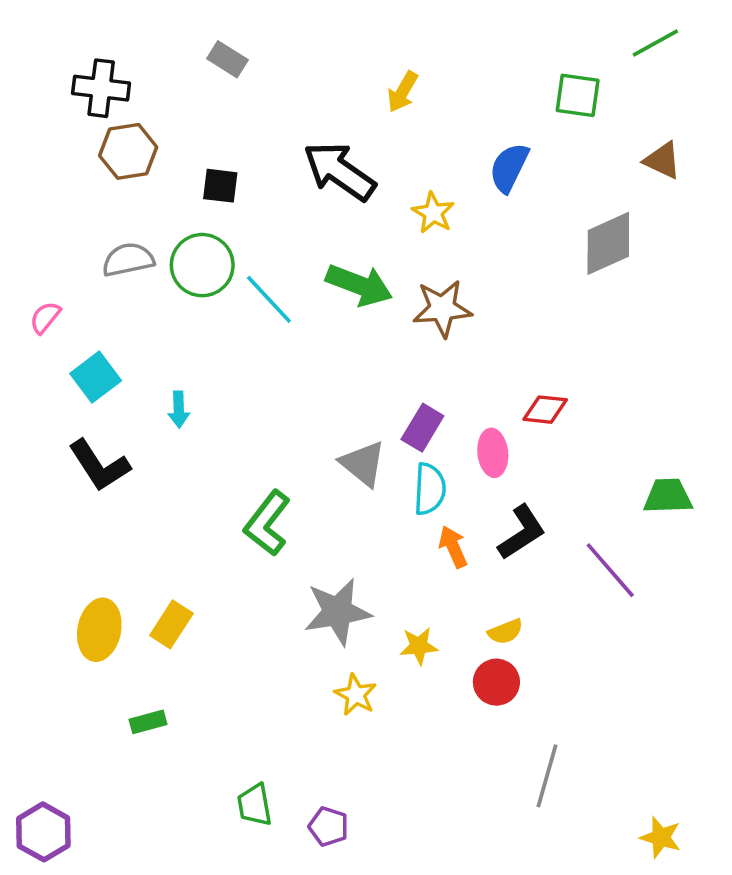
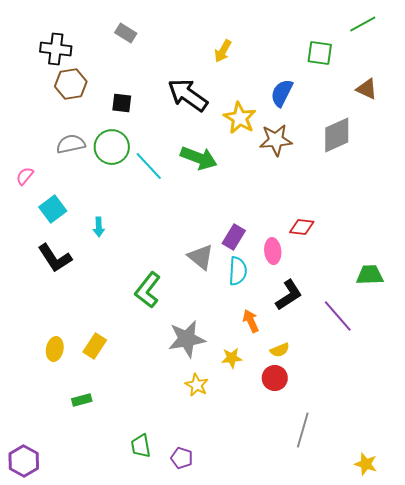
yellow star: (433, 213) -> (240, 118), size x1.4
brown star: (442, 308) -> (276, 140), moved
orange arrow: (453, 547) -> (251, 321), moved
yellow ellipse: (99, 630) -> (55, 349), size x0.7

